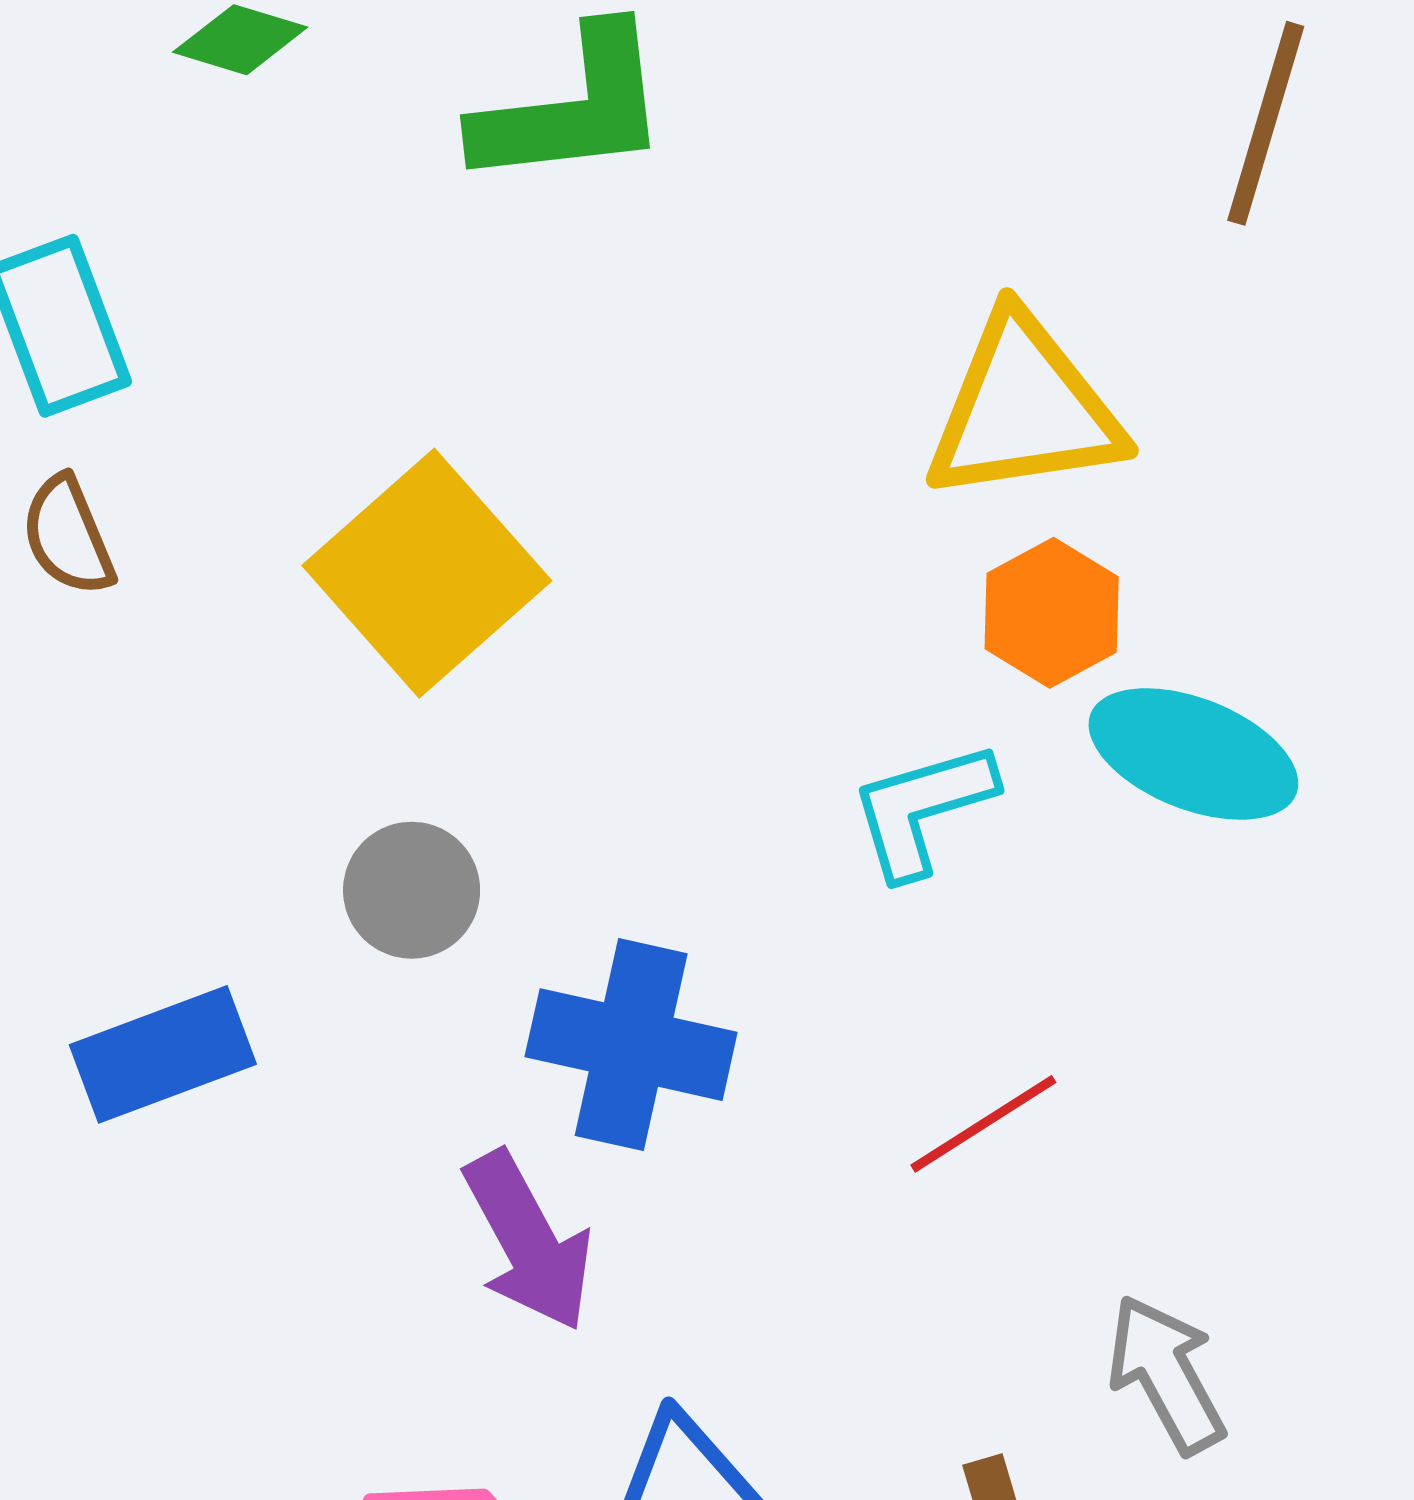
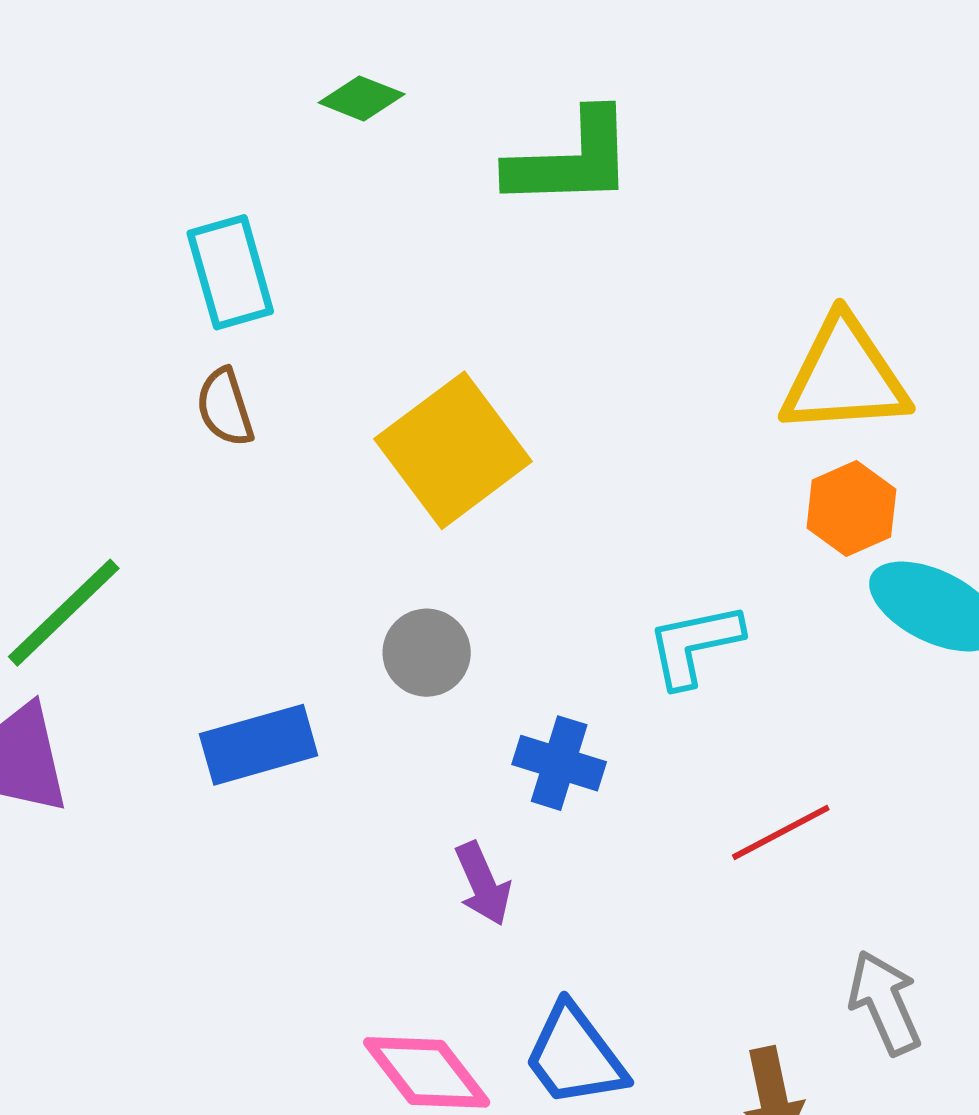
cyan L-shape: (922, 809) -> (694, 645), moved
blue cross: (631, 1045) -> (559, 763), size x0.7
purple arrow: (528, 1241) -> (483, 884), size x0.7

